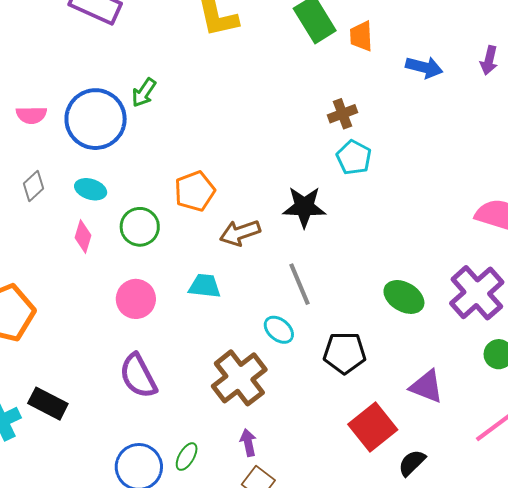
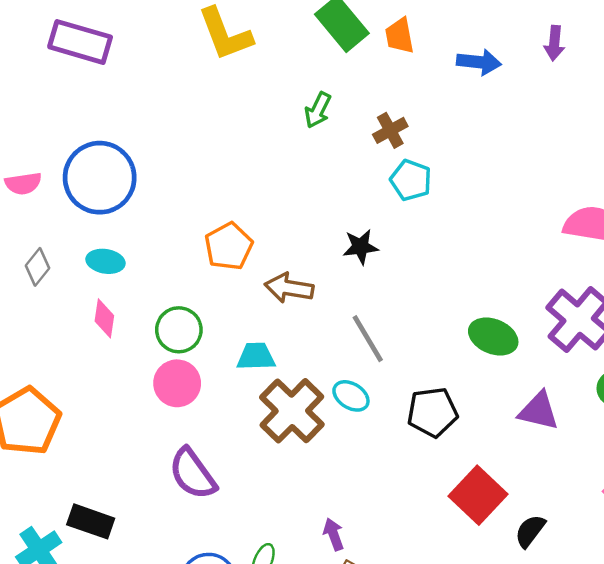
green arrow: (144, 93) -> (318, 110), moved
black star: (304, 207) -> (361, 247), size x0.7
green circle: (140, 227) -> (179, 330), moved
brown arrow: (240, 233) -> (289, 288), turned 36
brown cross: (239, 378) -> (292, 411), moved
purple triangle: (427, 386) -> (539, 411), moved

